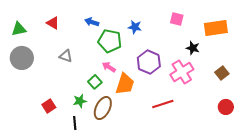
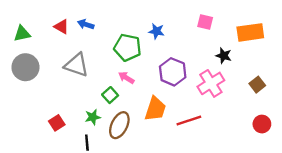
blue arrow: (92, 22) -> (86, 24), moved
gray triangle: (66, 56) -> (76, 65), size x1.6
orange trapezoid: (125, 84) -> (155, 109), moved

